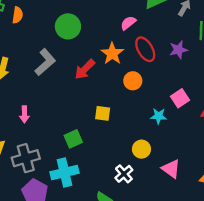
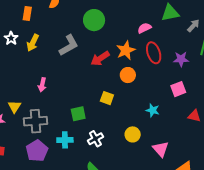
orange circle: (133, 81) -> (128, 75), moved
pink square: (180, 98) -> (178, 89), moved
pink triangle: (171, 169) -> (161, 149), moved
cyan cross: (65, 173) -> (65, 140), size x0.7
white cross: (124, 174) -> (95, 139), moved

